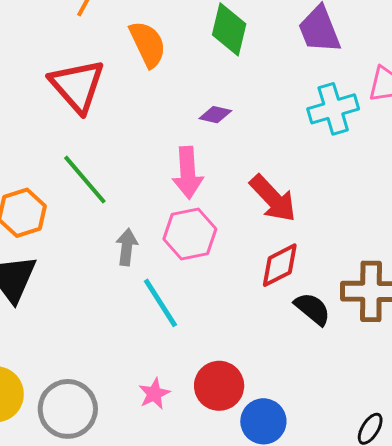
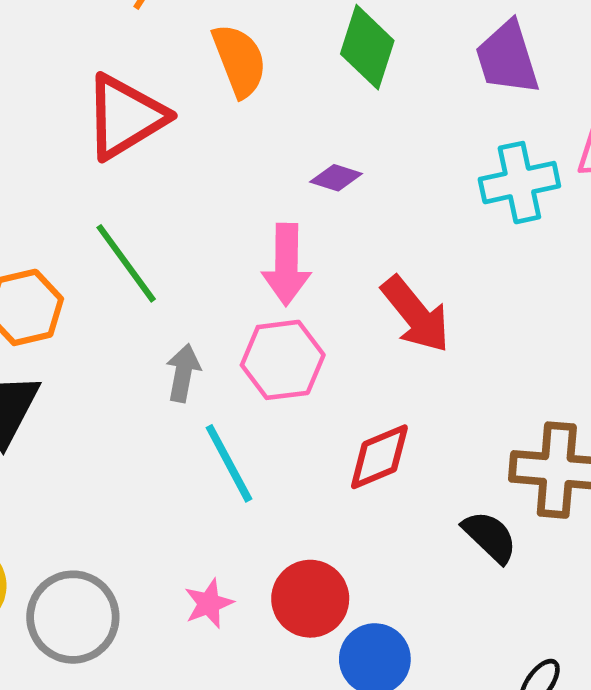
red triangle: (77, 86) -> (125, 117), turned 36
red diamond: (280, 265) -> (379, 457), moved
black semicircle: (312, 309) -> (490, 537), moved

